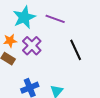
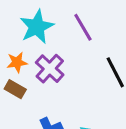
purple line: (55, 19) -> (83, 27), turned 42

